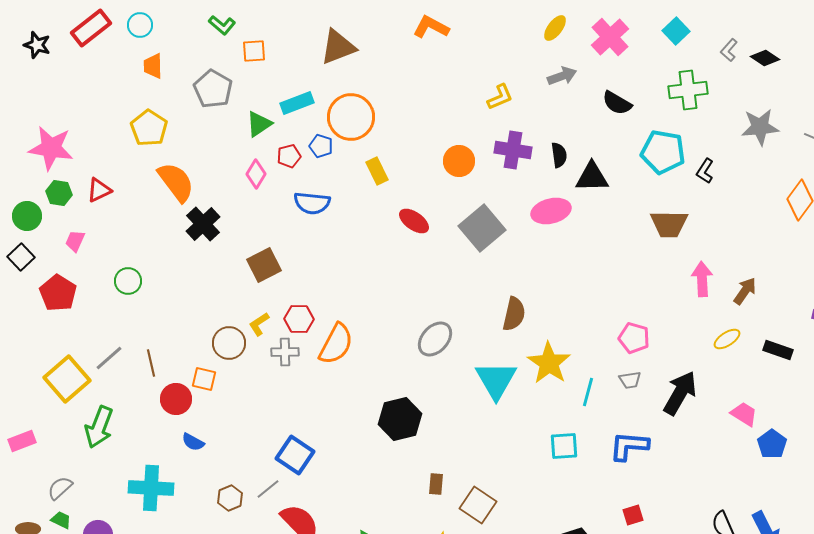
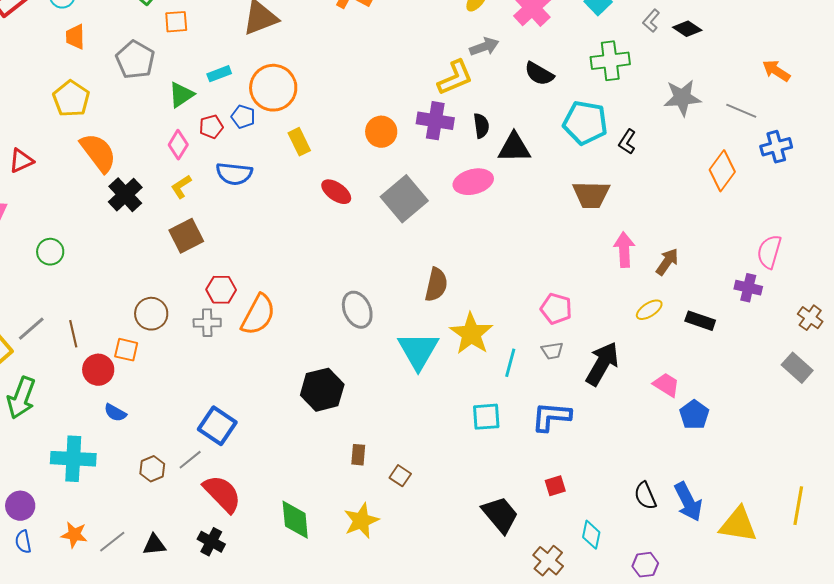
yellow L-shape: (500, 97) -> (455, 78), moved, size x1.4
cyan rectangle: (297, 103) -> (219, 74), size x0.7
yellow L-shape: (259, 324) -> (181, 187), moved
gray ellipse: (435, 339) -> (357, 310), turned -66
brown square: (478, 505) -> (400, 476), size x0.6

